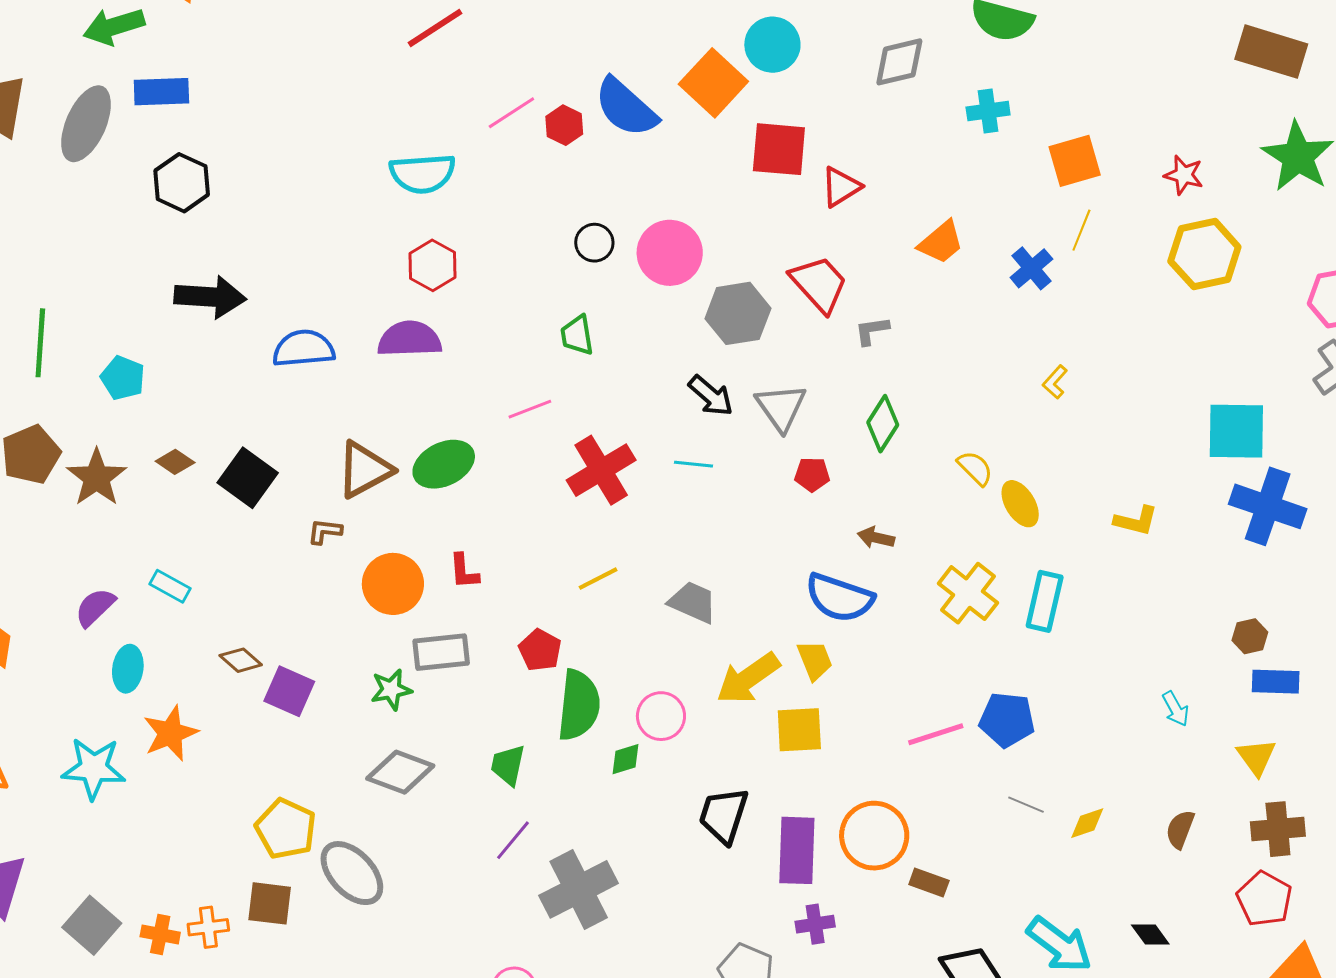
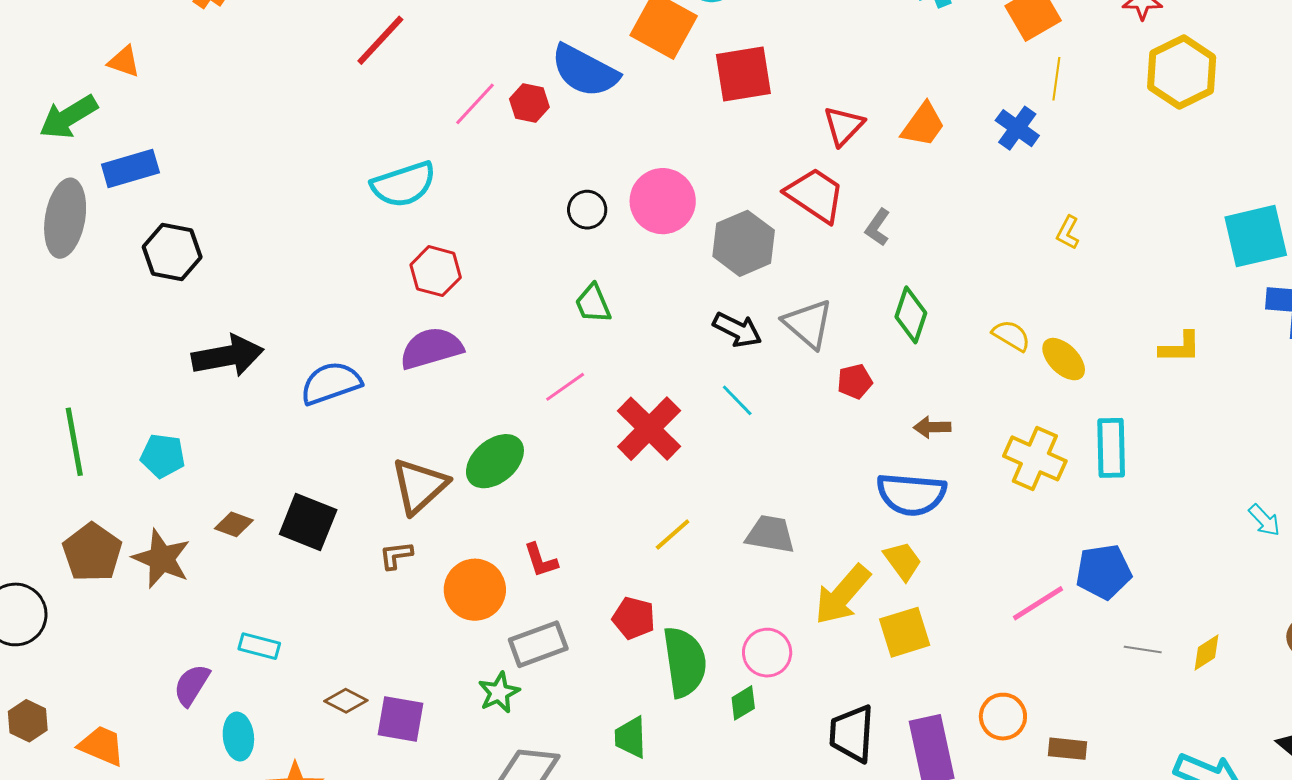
red triangle: (841, 187) -> (844, 126), moved
gray L-shape: (872, 331) -> (878, 227), turned -33
cyan line: (693, 464) -> (737, 400), turned 54
orange circle: (874, 836) -> (1003, 717), size x0.7

